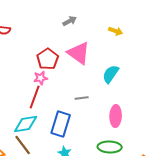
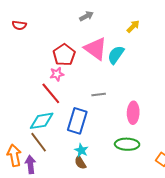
yellow arrow: (116, 31) -> (133, 26), turned -64
cyan semicircle: (111, 74) -> (116, 55), moved
red line: (35, 97) -> (51, 93), turned -60

